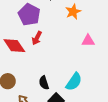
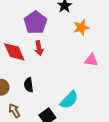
red arrow: (37, 38) -> (39, 48), turned -48
black semicircle: (44, 83) -> (29, 85), moved

